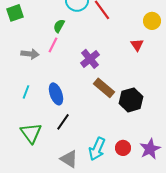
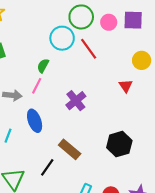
brown rectangle: (104, 88) -> (70, 149), moved
blue ellipse: (56, 94) -> (35, 121), moved

